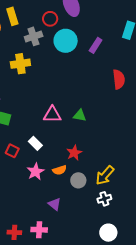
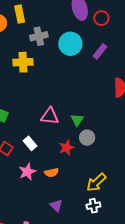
red circle: (50, 19) -> (101, 18), moved
green triangle: (80, 115) -> (77, 120), turned 48
red star: (74, 153) -> (66, 148), moved
gray circle: (78, 180) -> (87, 138), moved
purple triangle: (55, 204) -> (56, 206), moved

